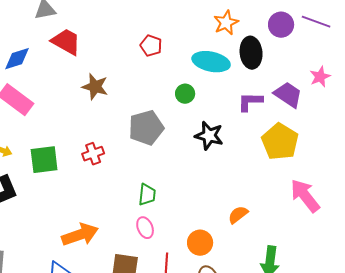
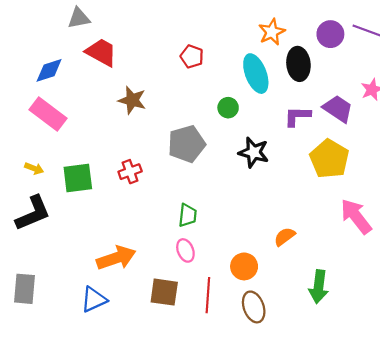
cyan ellipse: (211, 62) -> (256, 74), turned 57

